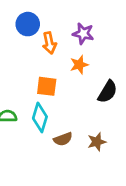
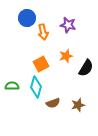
orange star: (79, 65) -> (66, 56), moved
orange square: (47, 86) -> (41, 64), turned -35

